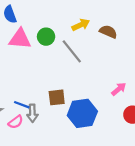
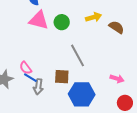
gray line: (72, 51) -> (78, 55), moved
pink arrow: (119, 89) -> (117, 79), turned 48
pink semicircle: (16, 122) -> (26, 68), moved, turned 80

